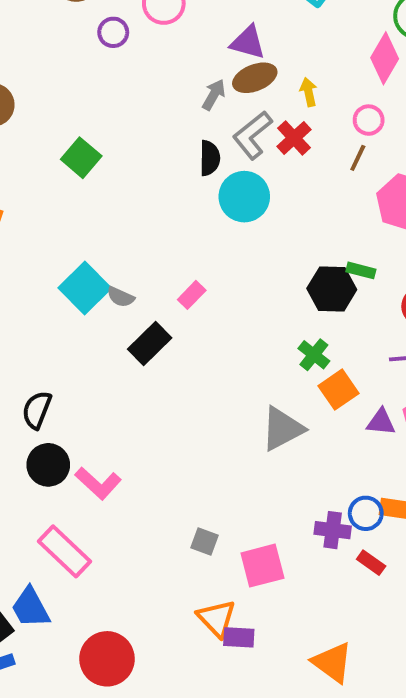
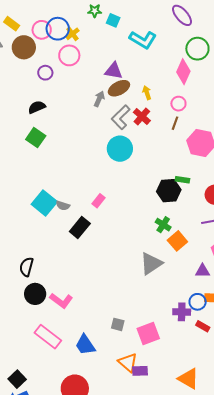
black semicircle: (210, 158) -> (37, 107), moved, turned -108
purple triangle: (381, 422) -> (203, 271), moved
blue trapezoid: (30, 608) -> (85, 345), moved

